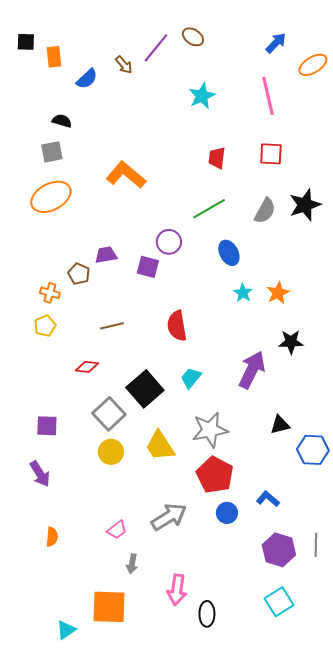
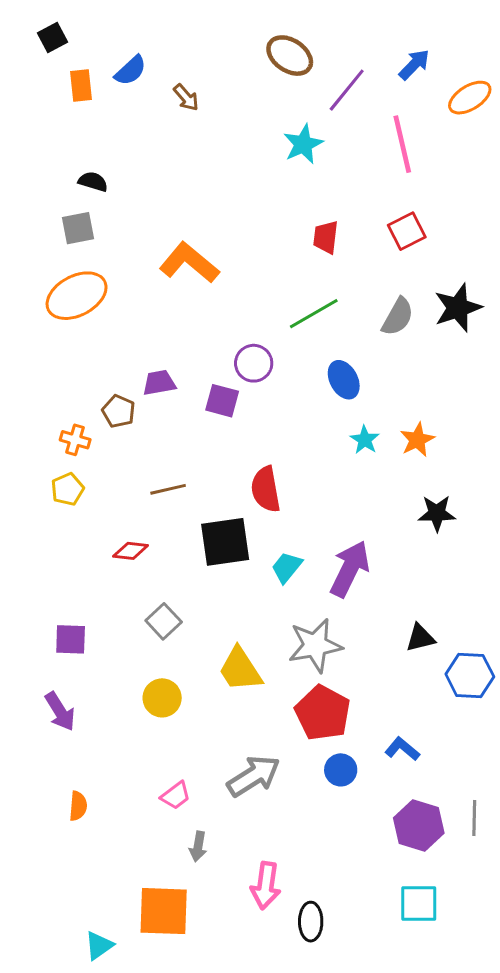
brown ellipse: (193, 37) -> (290, 56), size x1.4
black square: (26, 42) -> (53, 38), moved, turned -30
purple line: (156, 48) -> (347, 90), moved
blue semicircle: (87, 79) -> (131, 71), moved
red square: (271, 154) -> (407, 231), turned -30
purple arrow: (252, 370) -> (350, 569), moved
black square: (145, 389) -> (225, 542), moved, turned 33
gray square: (109, 414) -> (164, 621), size x0.7
yellow circle: (111, 452) -> (162, 698), moved
cyan square: (279, 602) -> (419, 904), turned 32

